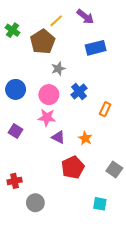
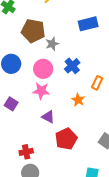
brown pentagon: (43, 42) -> (33, 31), moved, turned -30
purple triangle: (58, 137) -> (48, 117), moved
orange star: (85, 138) -> (78, 100), moved
red cross: (15, 181) -> (26, 152), moved

